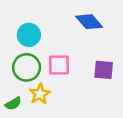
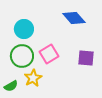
pink square: (59, 65) -> (49, 54), turned -30

